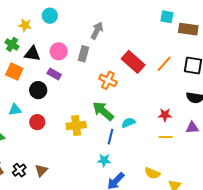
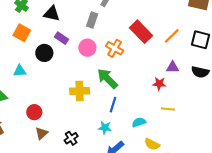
pink circle: (59, 51) -> (87, 48), moved
black triangle: (32, 54) -> (52, 14), moved
red star: (165, 115) -> (159, 84), moved
red circle: (37, 122) -> (34, 112), moved
cyan semicircle: (128, 123) -> (139, 122), moved
purple triangle: (192, 128) -> (173, 67), moved
black cross: (19, 170) -> (71, 138), moved

